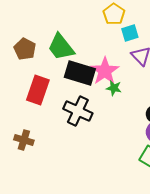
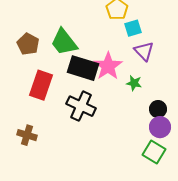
green star: (114, 88) -> (134, 83), moved

